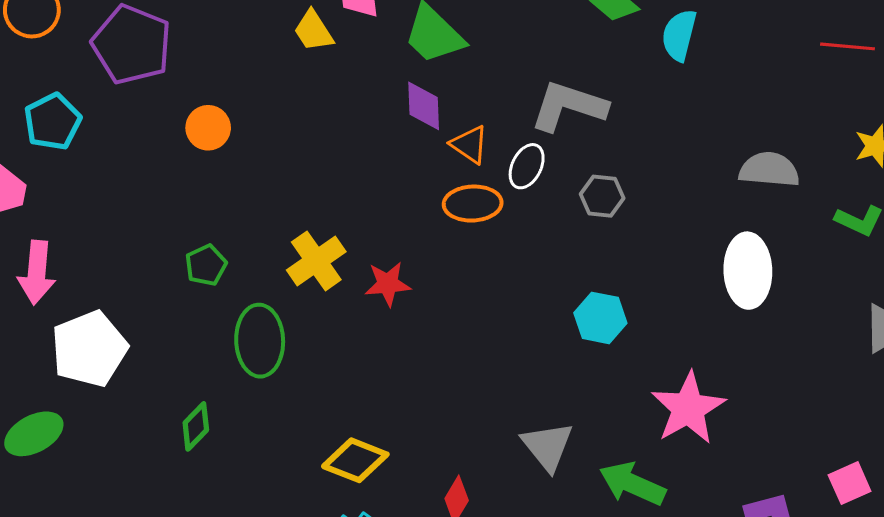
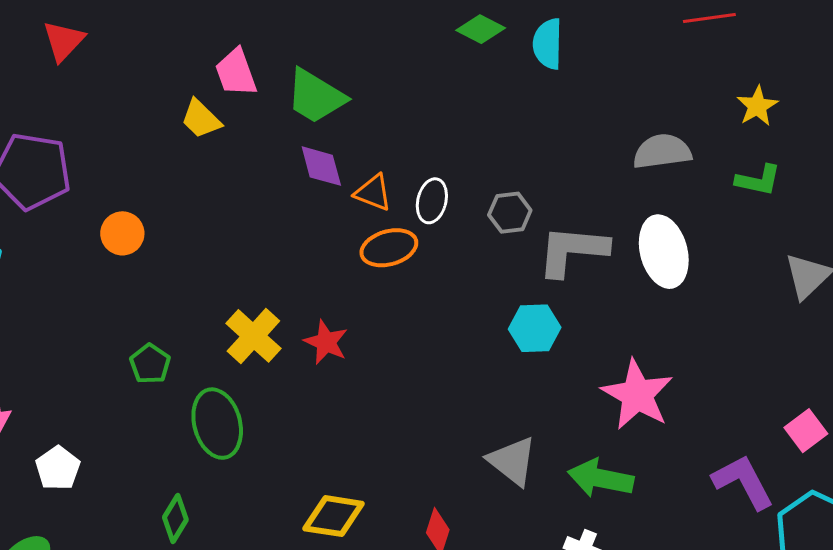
gray L-shape: (569, 106) -> (572, 251), moved
red star: (388, 284) -> (326, 342), turned -30
white pentagon: (89, 349) -> (58, 468), size x0.6

